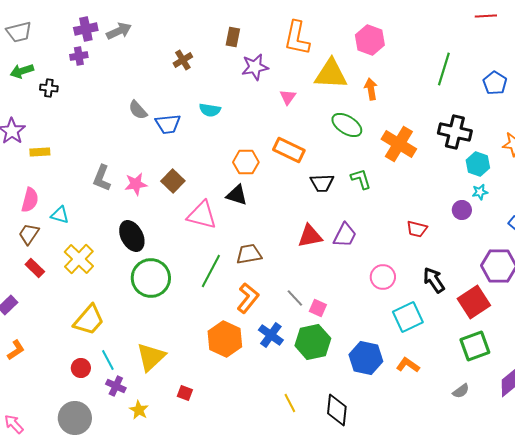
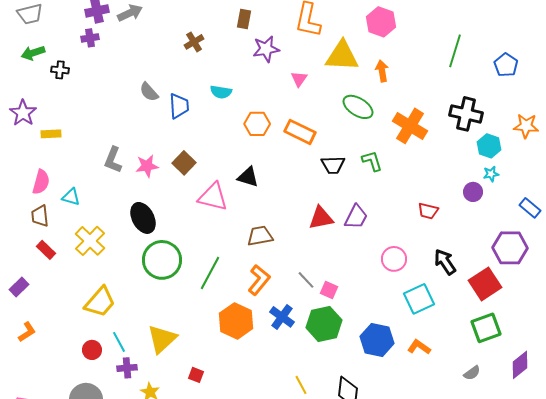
blue trapezoid: (168, 124) -> (179, 106), turned -88
orange hexagon: (246, 162) -> (257, 124), moved
brown trapezoid: (29, 234) -> (40, 216), turned -40
green line: (211, 271) -> (210, 273), moved
purple cross: (116, 386) -> (127, 368), turned -30

